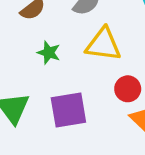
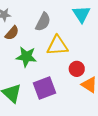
green star: (49, 53) -> (26, 57), size x1.5

